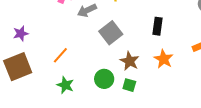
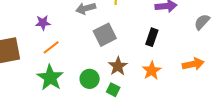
purple star: (21, 33) -> (43, 23), moved
green star: (65, 85) -> (50, 78), size x1.5

